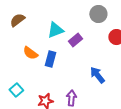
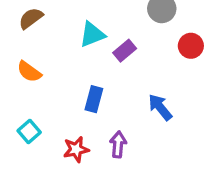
orange semicircle: (30, 53) -> (29, 72), moved
blue rectangle: (50, 59) -> (94, 99), moved

